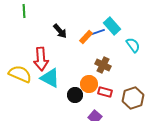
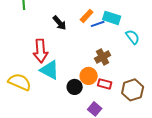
cyan rectangle: (112, 26) -> (112, 18), turned -30
orange rectangle: (86, 37) -> (87, 16), moved
brown cross: (103, 65) -> (103, 57), turned 35
yellow semicircle: (20, 74) -> (20, 82), moved

